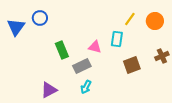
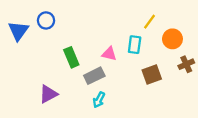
orange circle: (155, 21) -> (172, 39), moved
purple triangle: (49, 90) -> (48, 94), moved

